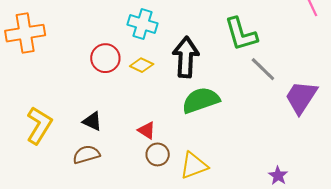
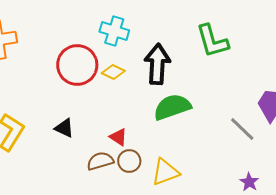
red circle: (105, 58) -> (77, 65), size x1.4
gray line: (263, 69) -> (242, 129), moved
brown semicircle: (86, 154) -> (100, 161), moved

